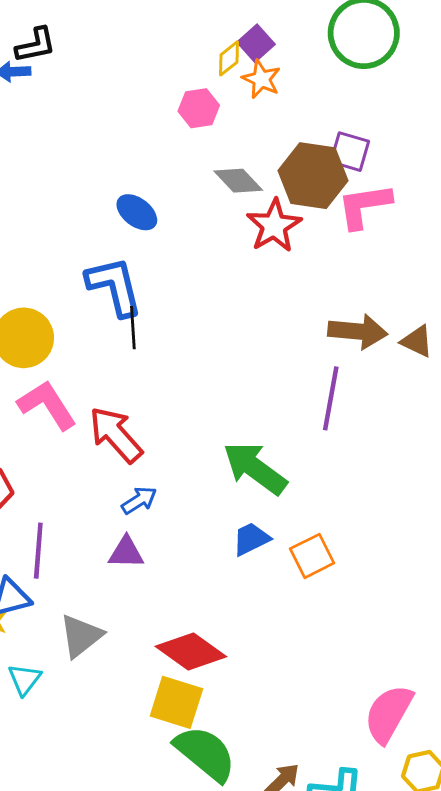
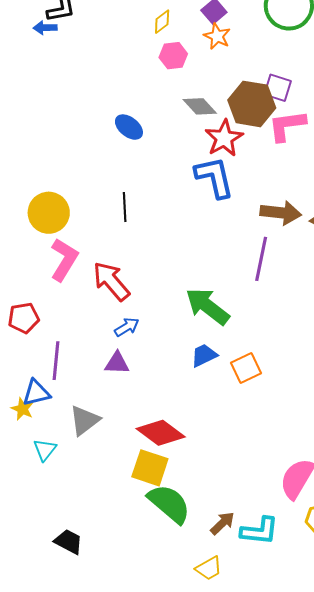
yellow diamond: (229, 58) -> (162, 22), moved
blue L-shape: (114, 286) -> (214, 177), moved
pink L-shape: (47, 405) -> (64, 260), turned 63

